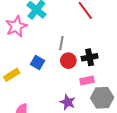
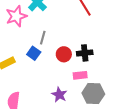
gray line: (61, 43) -> (43, 38), moved

